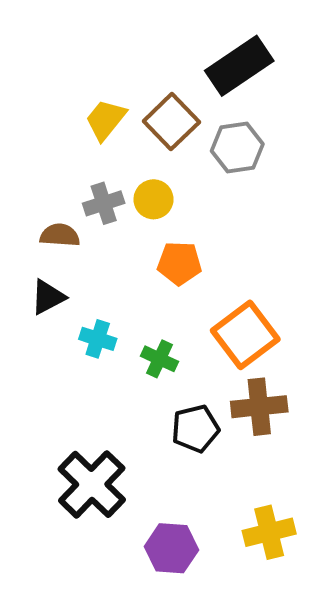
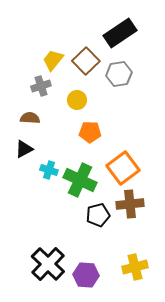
gray cross: (104, 203) -> (41, 86), moved
green cross: (159, 359) -> (80, 180), size x1.8
black cross: (92, 484) -> (48, 264), moved

